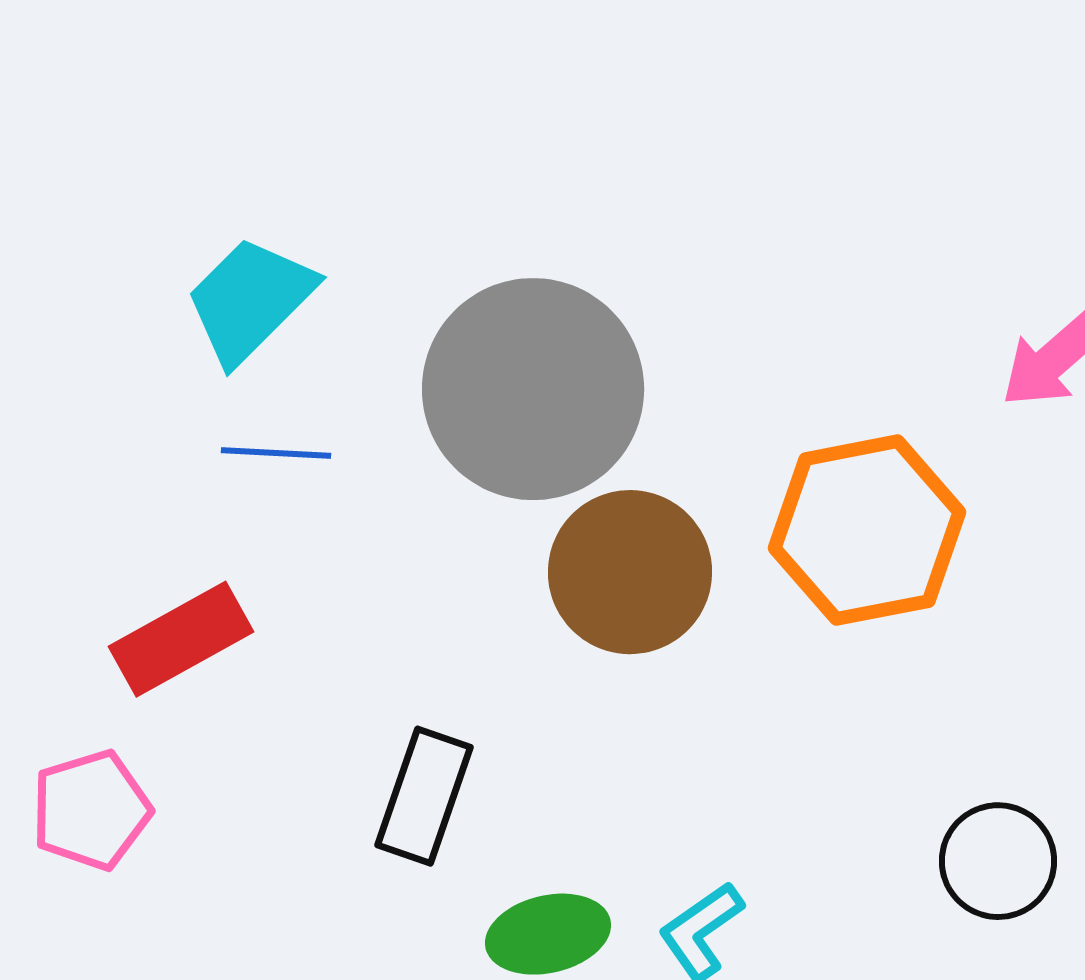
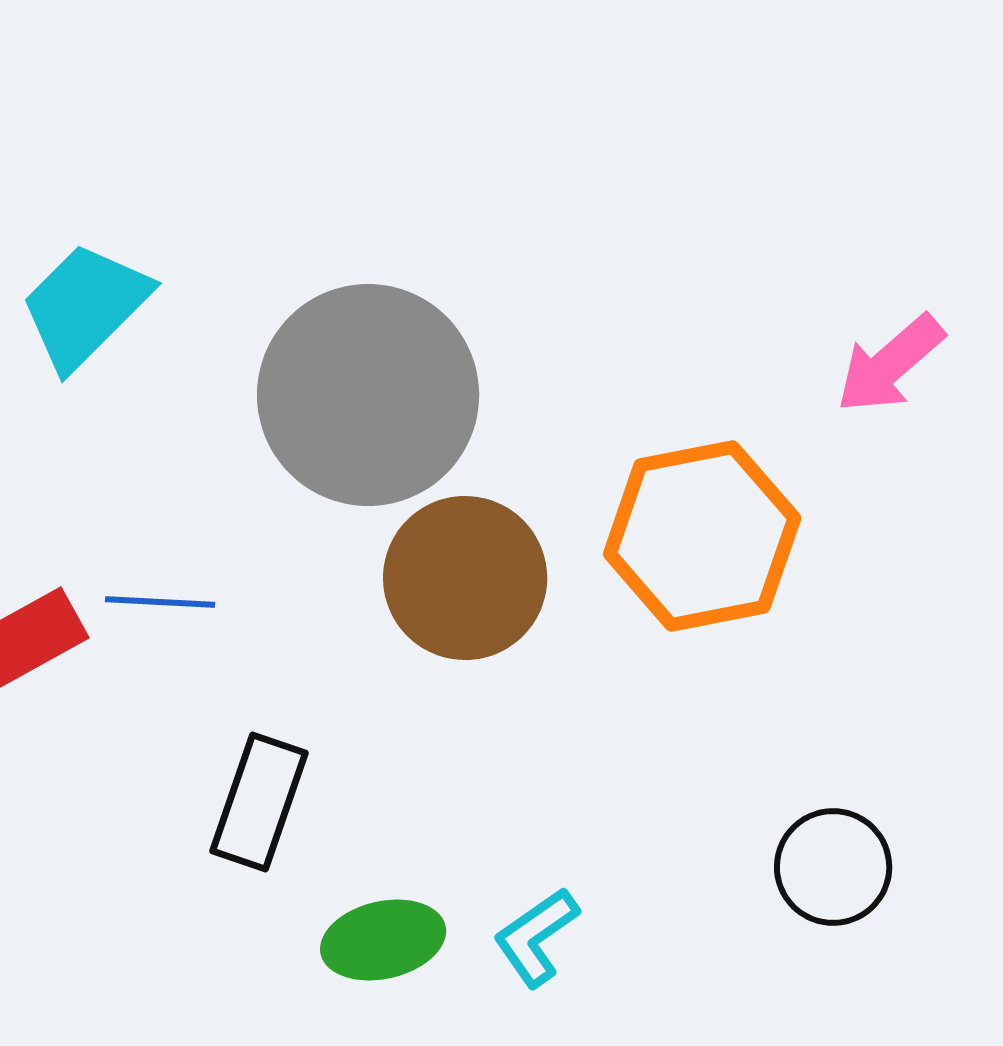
blue line: (276, 453) -> (160, 602), moved

